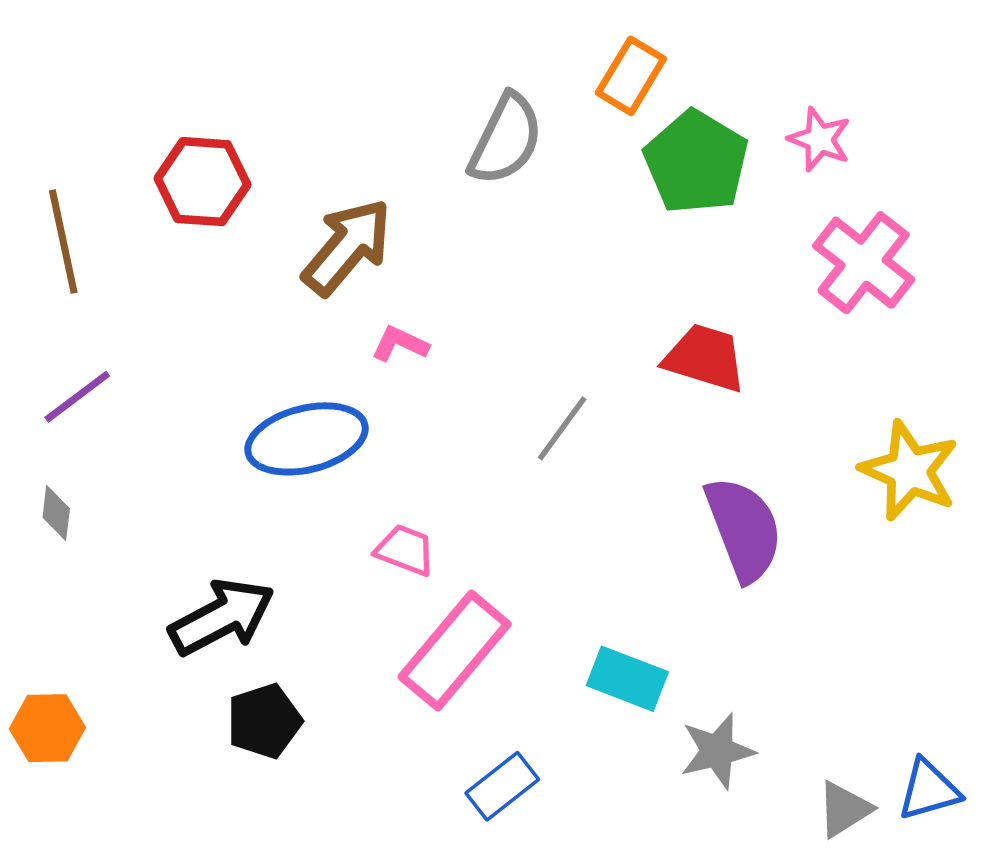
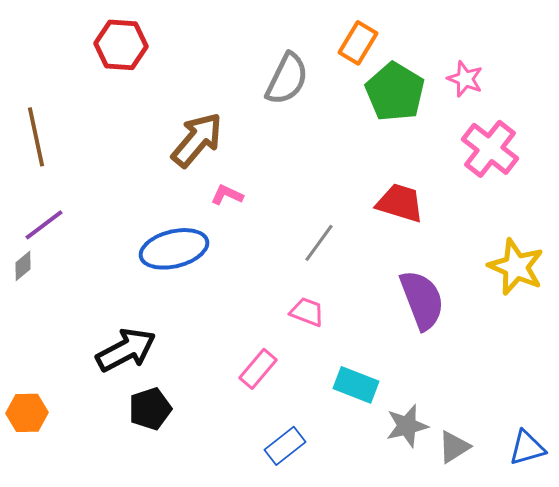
red hexagon: (203, 182) -> (121, 45), moved
gray diamond: (56, 513) -> (23, 266), moved, turned 44
pink trapezoid: (405, 550) -> (307, 312), moved
pink rectangle: (455, 651) -> (258, 369), size x0.6
gray triangle: (844, 809) -> (454, 447), moved

